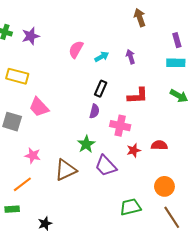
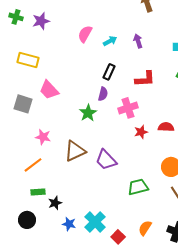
pink cross: (120, 126) -> (128, 108), turned -30
green star: (86, 144) -> (88, 113), moved
purple trapezoid: (106, 166) -> (106, 160), moved
green rectangle: (12, 209) -> (38, 192), moved

